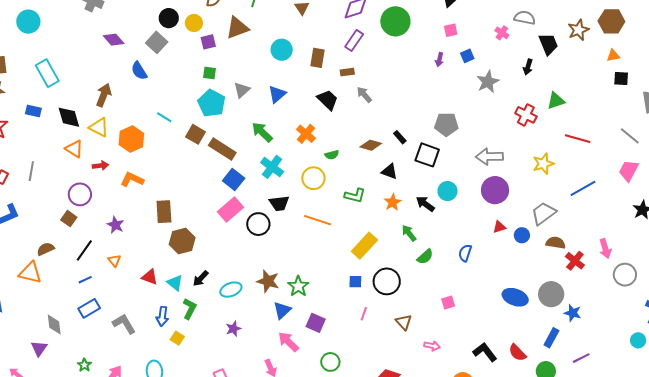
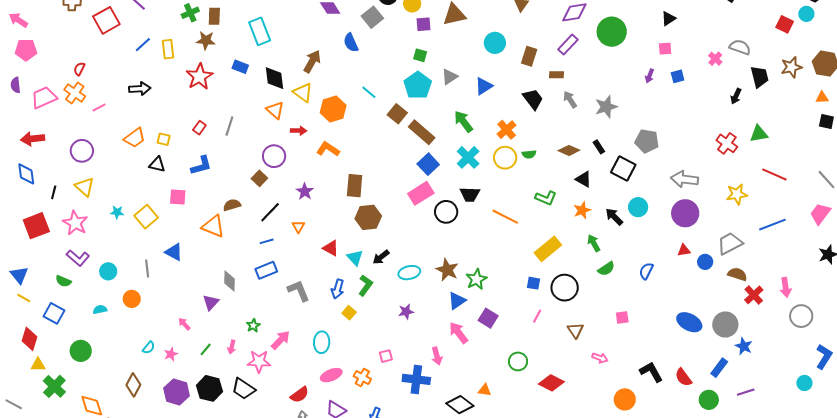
gray star: (488, 82) -> (606, 107), moved
yellow circle: (313, 178) -> (505, 158), moved
green circle: (330, 362) -> (518, 361), moved

